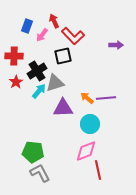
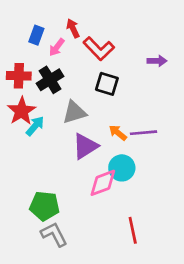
black square: (63, 56) -> (107, 84), moved, turned 30
black cross: (37, 71) -> (50, 80), moved
red star: (16, 82) -> (22, 111), size x1.5
cyan arrow: (39, 91) -> (35, 126), moved
purple triangle: (63, 108) -> (85, 146), turned -30
pink diamond: (86, 151) -> (103, 183), moved

